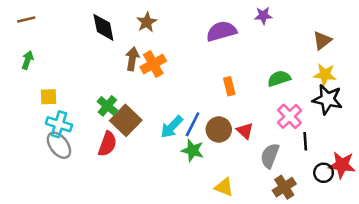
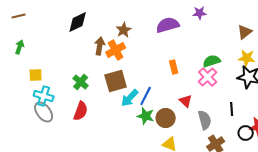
brown star: (147, 22) -> (124, 30), moved
black diamond: (103, 27) -> (78, 22), turned 75
pink cross: (289, 116) -> (208, 77), moved
brown square: (126, 120) -> (116, 81), moved, turned 30
brown circle: (219, 130) -> (166, 118), moved
gray semicircle: (270, 156) -> (205, 120), turned 144

